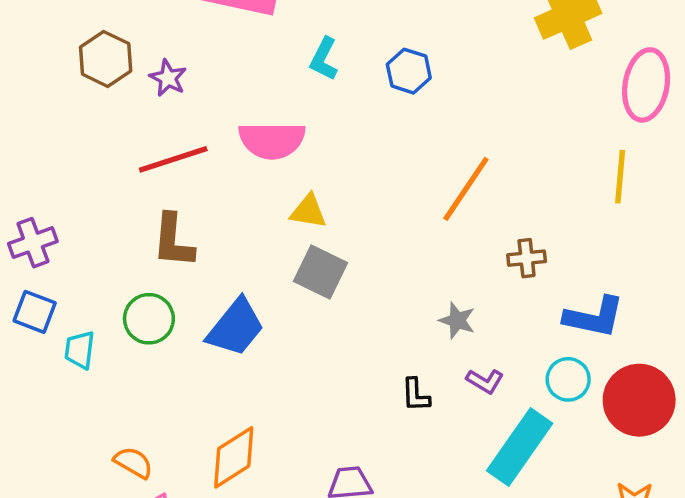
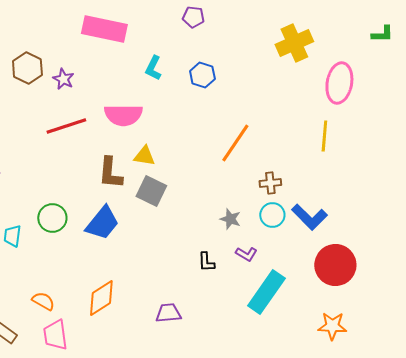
brown L-shape: (173, 241) -> (110, 173), moved
blue L-shape: (594, 317) -> (309, 217), turned 33
cyan circle: (568, 379) -> (272, 215), moved

